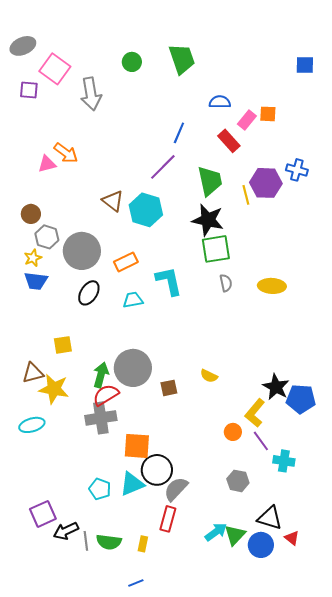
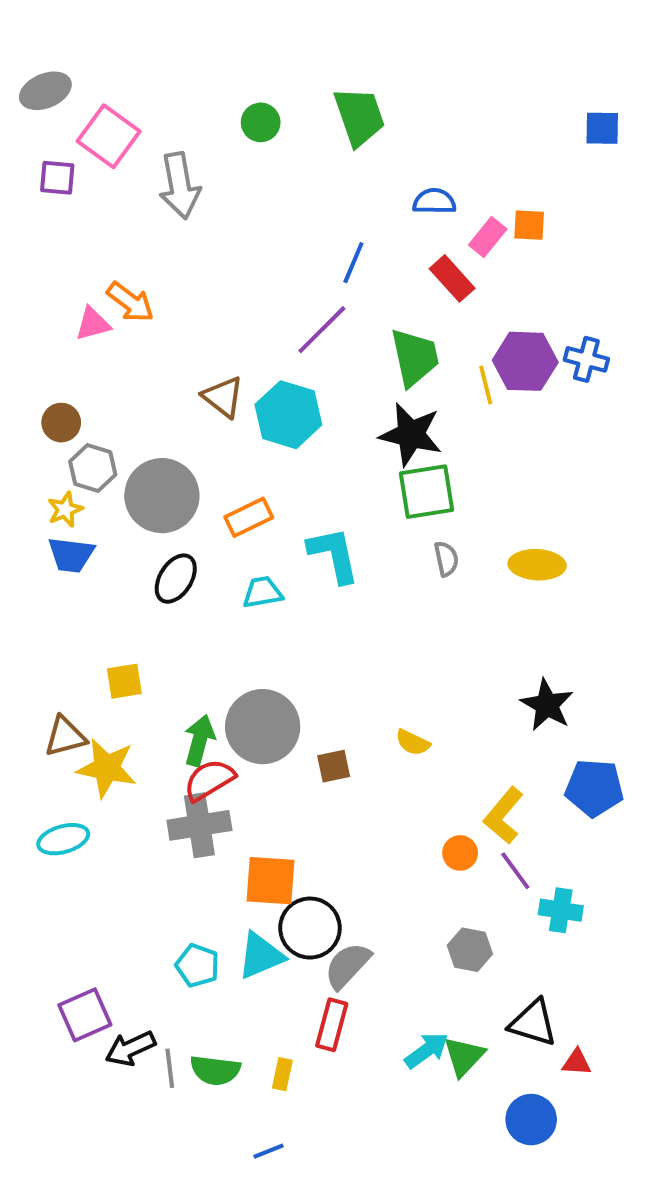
blue cross: (297, 170) -> (586, 359), moved
black star: (276, 387) -> (547, 705), moved
red triangle: (292, 538) -> (577, 1062), turned -35
blue circle: (261, 545) -> (531, 1120), moved

